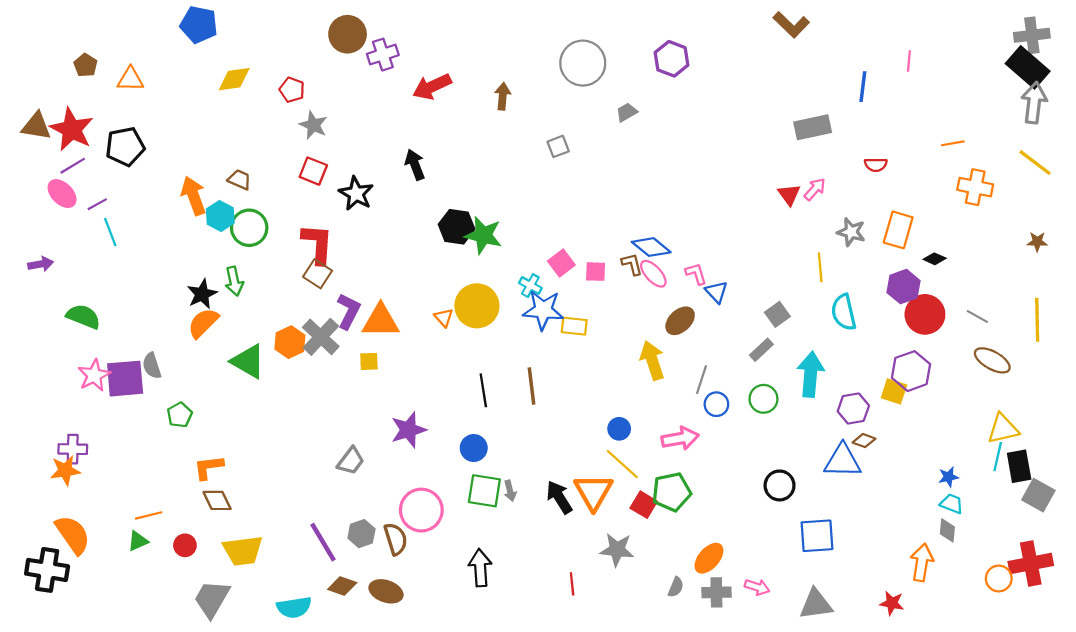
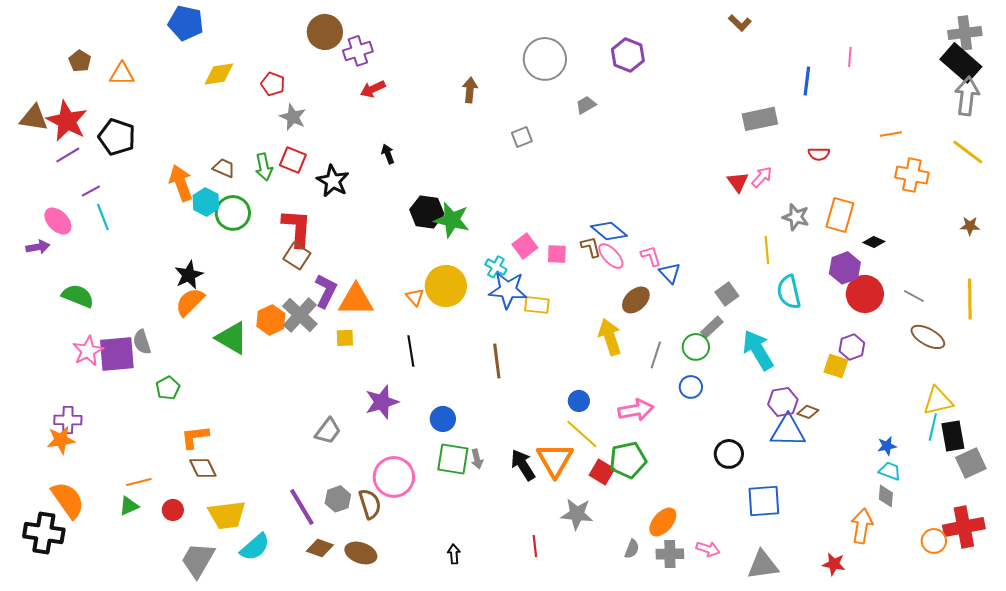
brown L-shape: (791, 25) -> (740, 23), size x0.7
red arrow: (432, 87) -> (373, 89), moved, size x0.7
black pentagon: (125, 146) -> (117, 137), turned 30
black arrow: (415, 165) -> (388, 154), size x0.7
pink ellipse: (62, 194) -> (58, 221), moved
green arrow: (234, 281) -> (264, 167), moved
purple hexagon: (911, 371) -> (852, 347), size x0.7
cyan arrow: (811, 374) -> (758, 350), turned -36
black line: (483, 390) -> (411, 351), moved
green circle: (763, 399) -> (696, 347), moved
blue circle: (716, 404) -> (691, 387), moved
purple hexagon: (853, 408) -> (783, 402), moved
gray square: (1038, 495) -> (971, 463), turned 36
black arrow: (480, 568) -> (454, 554), moved, size x0.6
cyan semicircle: (294, 607) -> (255, 547), moved, turned -32

